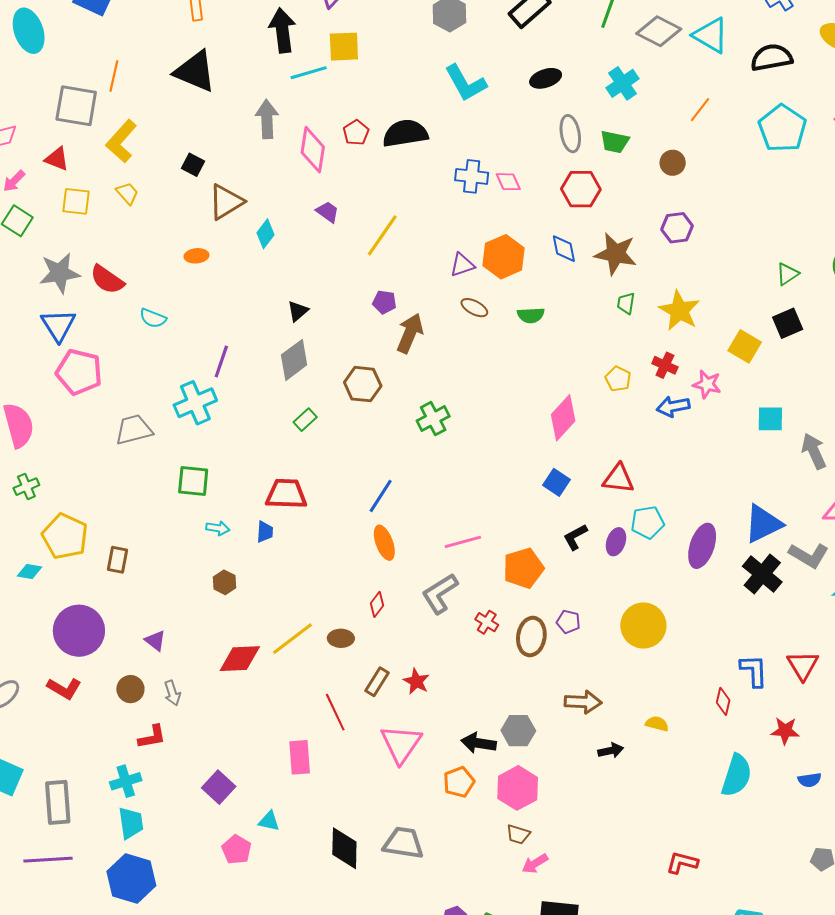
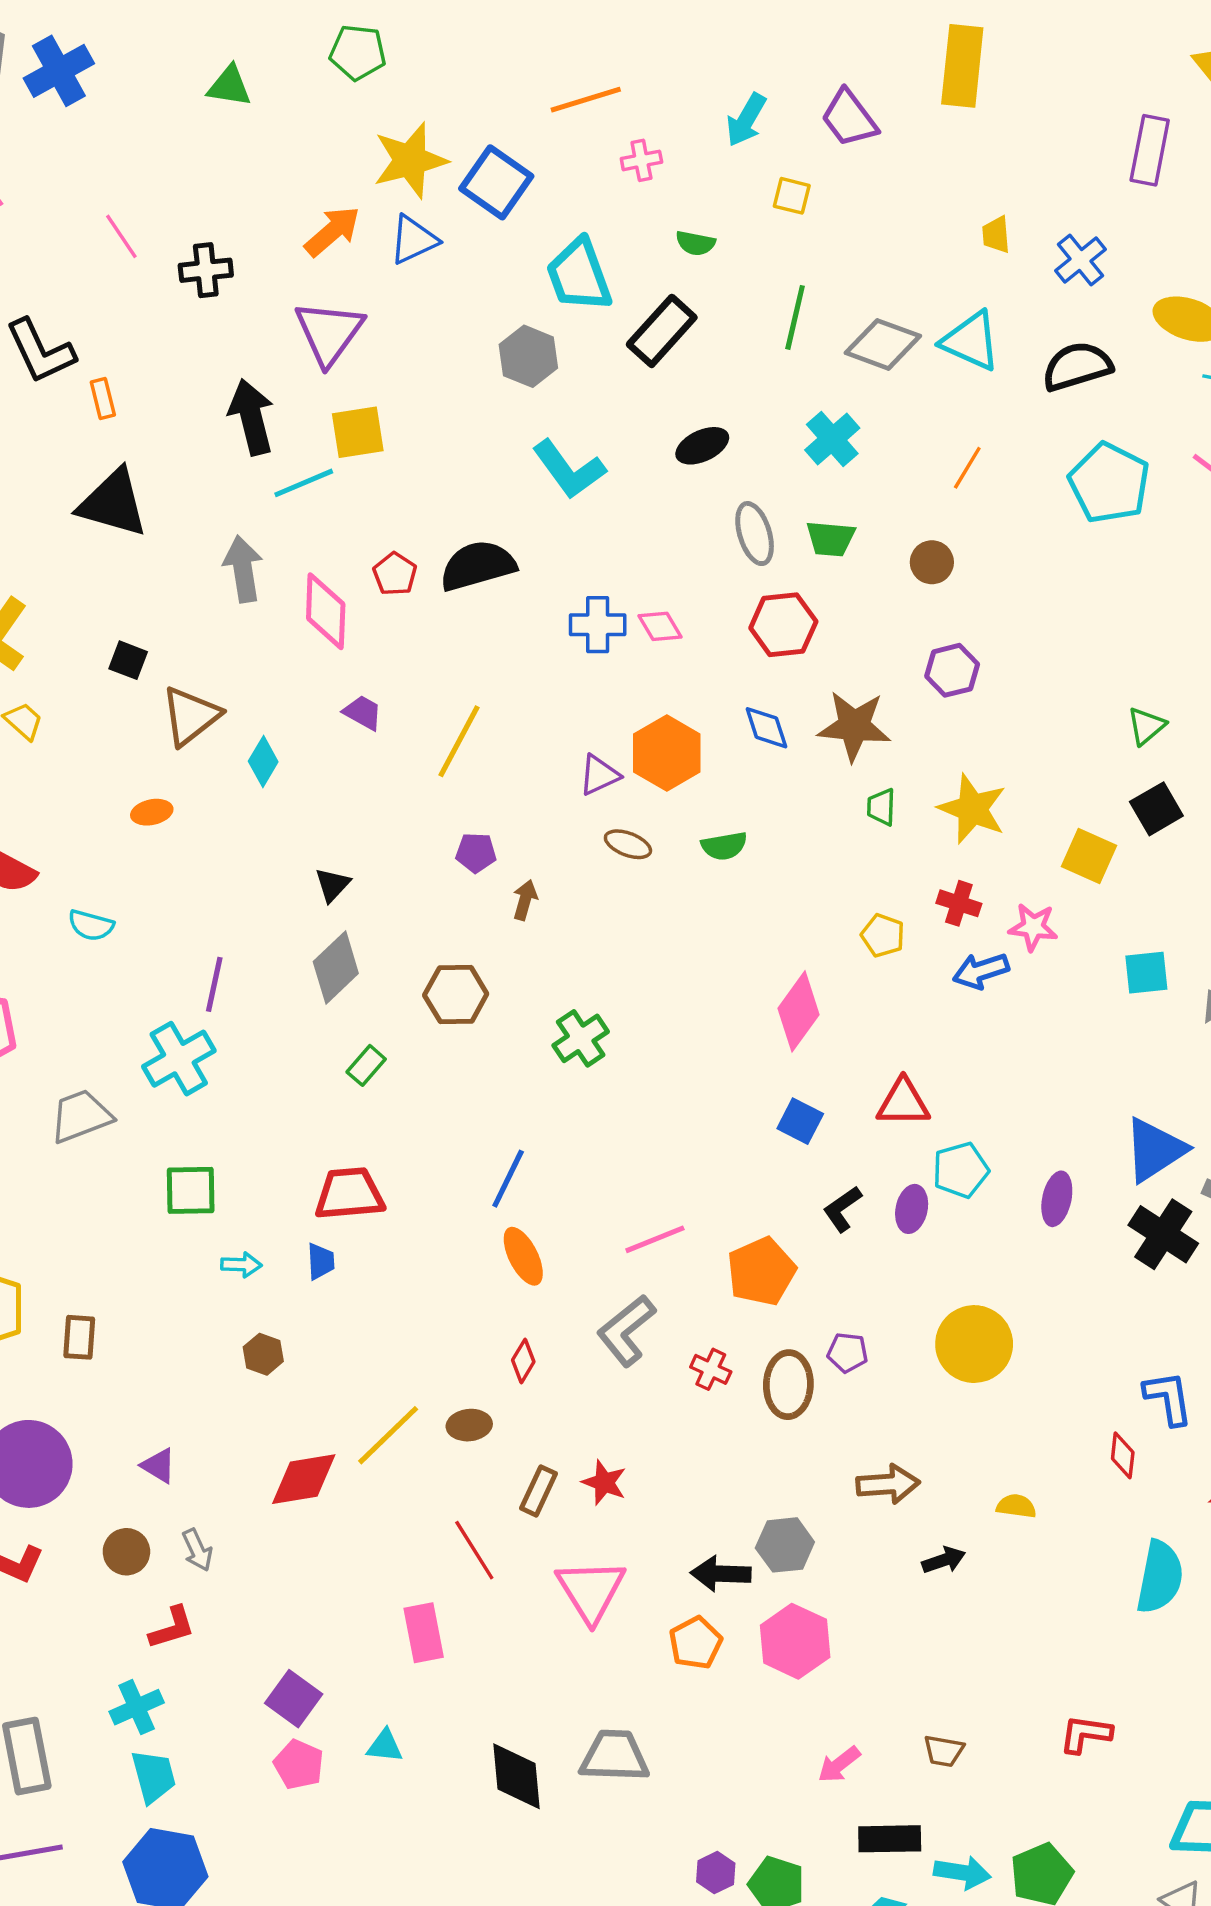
brown arrow: (410, 333) -> (525, 900), size x0.6
purple ellipse: (702, 546) -> (1057, 1199), size x0.7
brown trapezoid: (518, 834) -> (944, 1751), moved
pink pentagon: (236, 850) -> (299, 1764), moved

